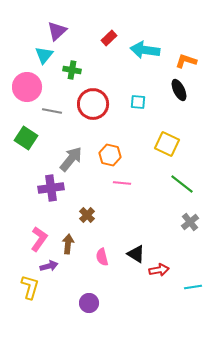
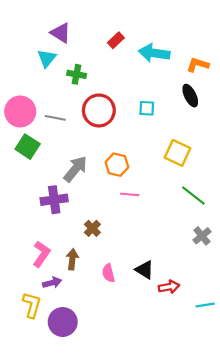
purple triangle: (57, 31) -> (61, 33), turned -45
pink circle: (27, 87) -> (20, 111), moved
purple circle: (89, 303) -> (63, 322), moved, size x1.4

